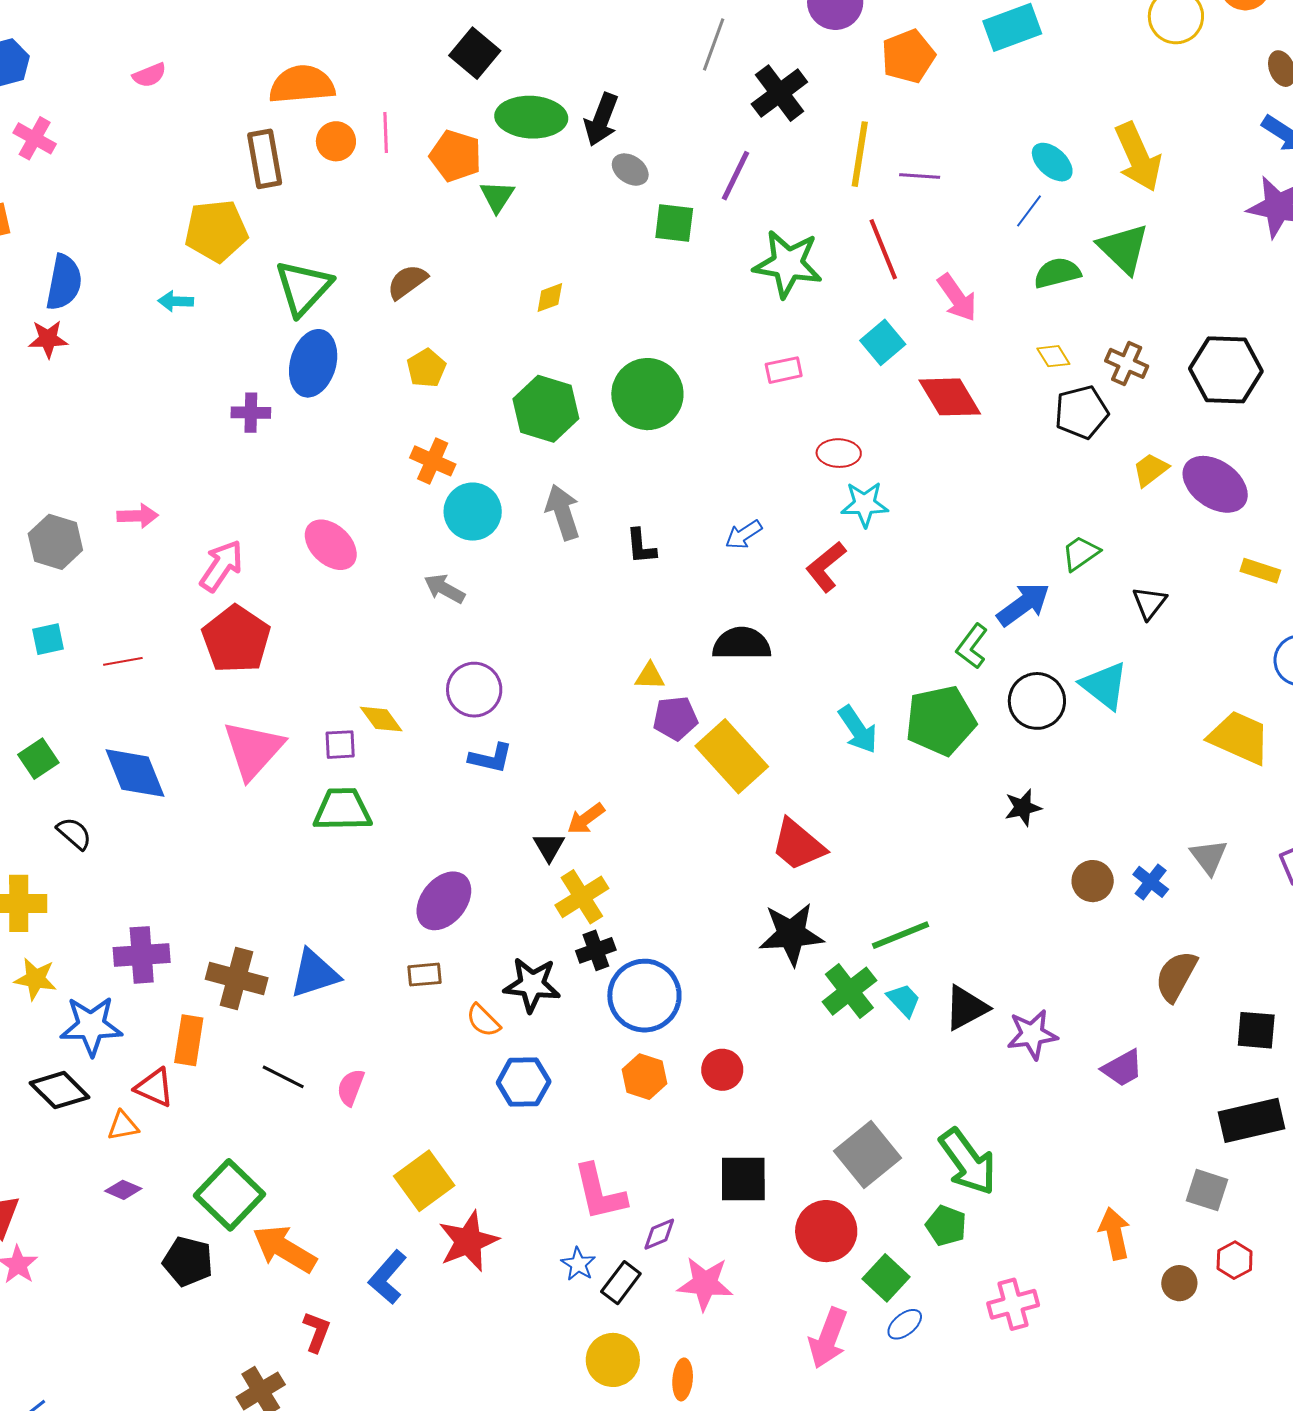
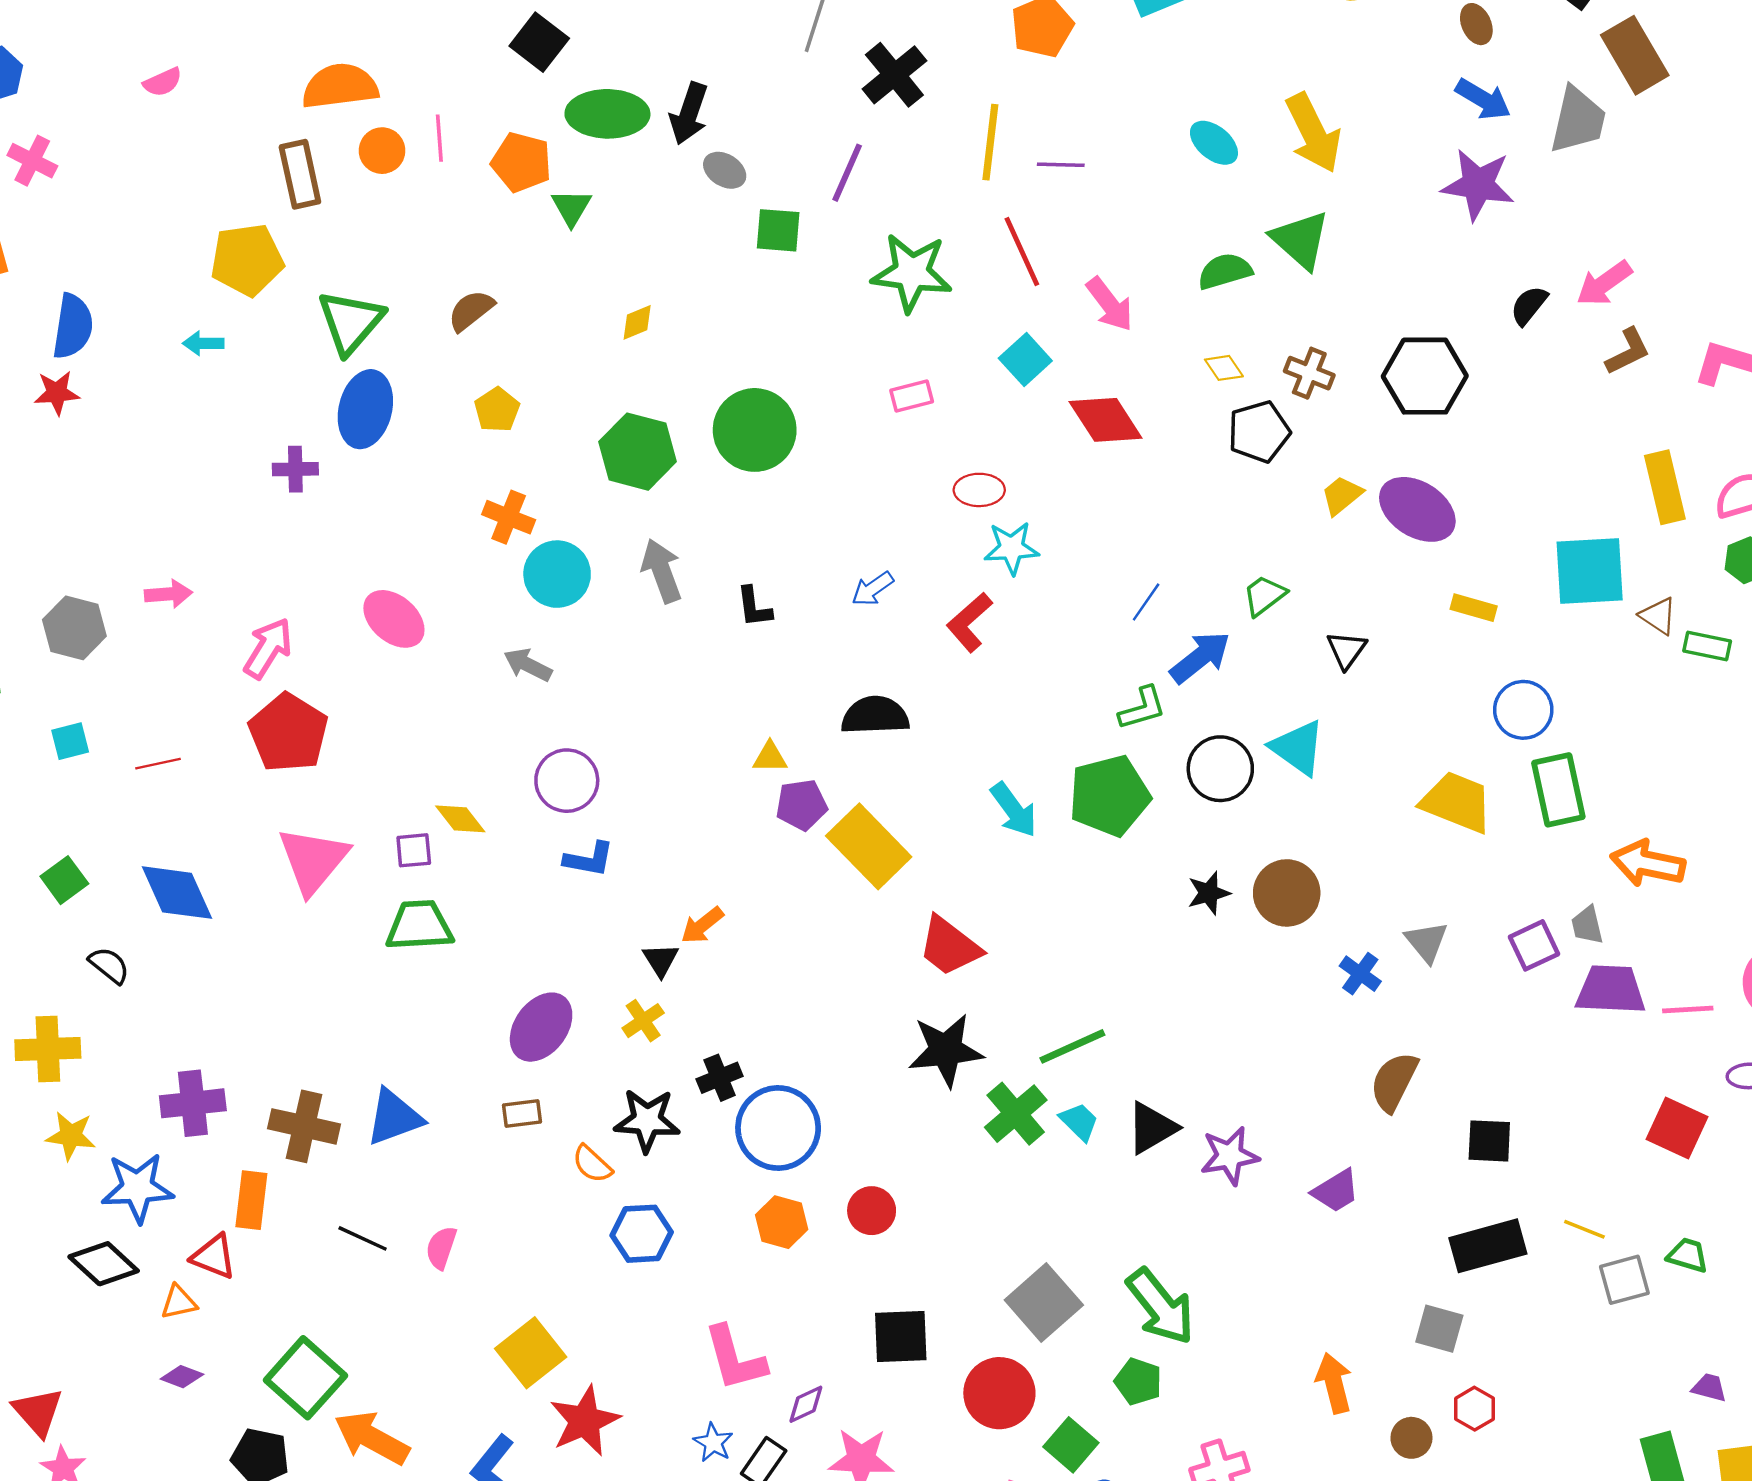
blue line: (1029, 211) -> (1146, 602), moved
green L-shape: (972, 646) -> (1142, 708), turned -141
brown circle: (1093, 881) -> (1287, 893), moved, size x1.4
yellow cross: (582, 897) -> (643, 1021), moved, size x0.7

